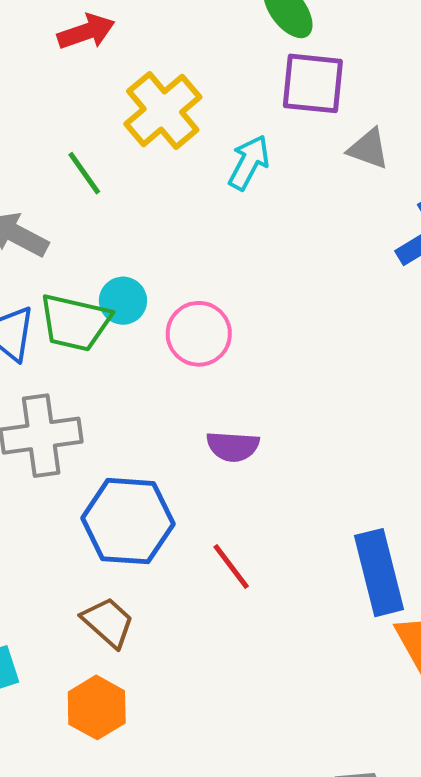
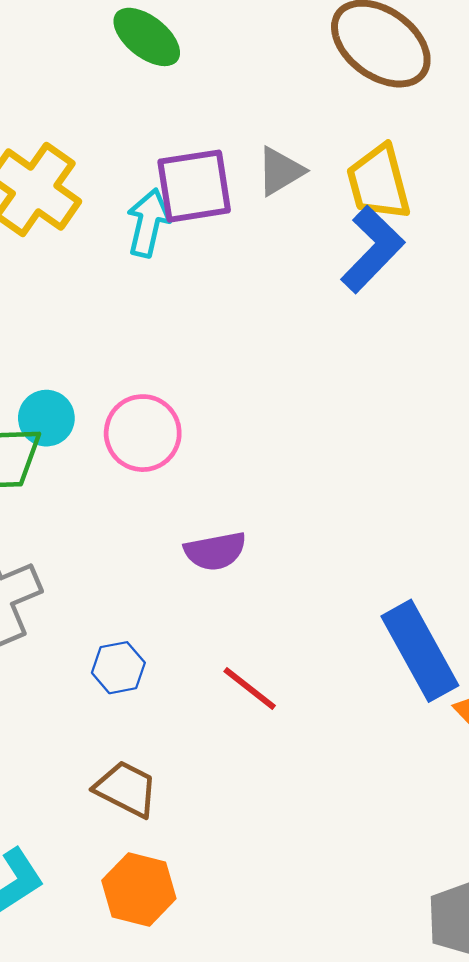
purple square: (313, 83) -> (194, 186), moved
gray triangle: (368, 149) -> (280, 171), turned -36
blue hexagon: (128, 521) -> (118, 668), size x0.5

